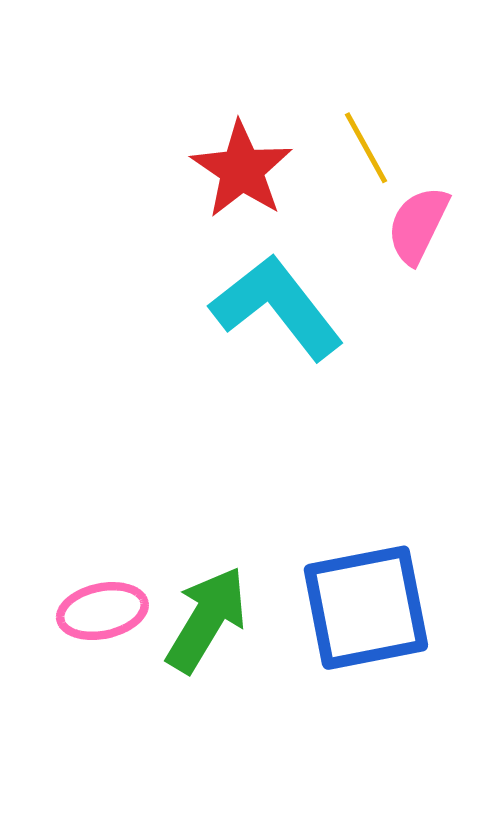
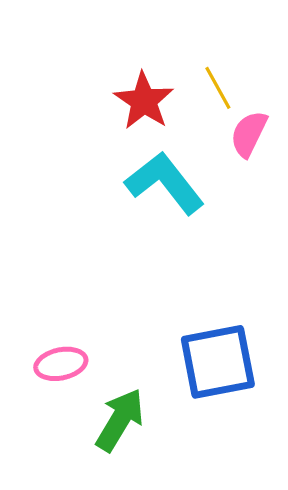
green arrow: (206, 619) -> (120, 420), moved

